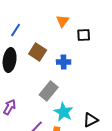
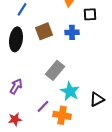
brown square: (38, 52) -> (44, 31), turned 36
blue cross: (64, 62) -> (72, 32), moved

